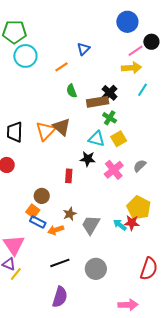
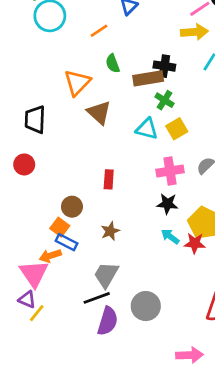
black cross: (110, 93) -> (164, 66), turned -35
orange triangle: (46, 131) -> (77, 83), moved
black star: (88, 159) -> (167, 204), moved
pink cross: (114, 170) -> (170, 171), turned 30
gray trapezoid: (91, 225) -> (106, 275), moved
cyan arrow: (120, 225) -> (170, 236), moved
orange arrow: (56, 230) -> (50, 256), moved
purple semicircle: (60, 297) -> (108, 321), moved

